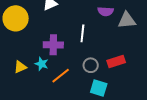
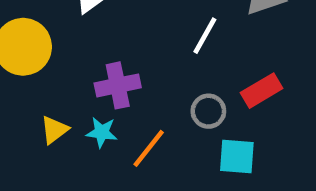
white line: (82, 33) -> (205, 36), moved, turned 36
yellow triangle: (20, 67) -> (54, 130), moved

